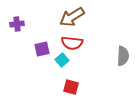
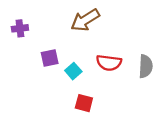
red semicircle: (72, 43) -> (109, 63), moved

